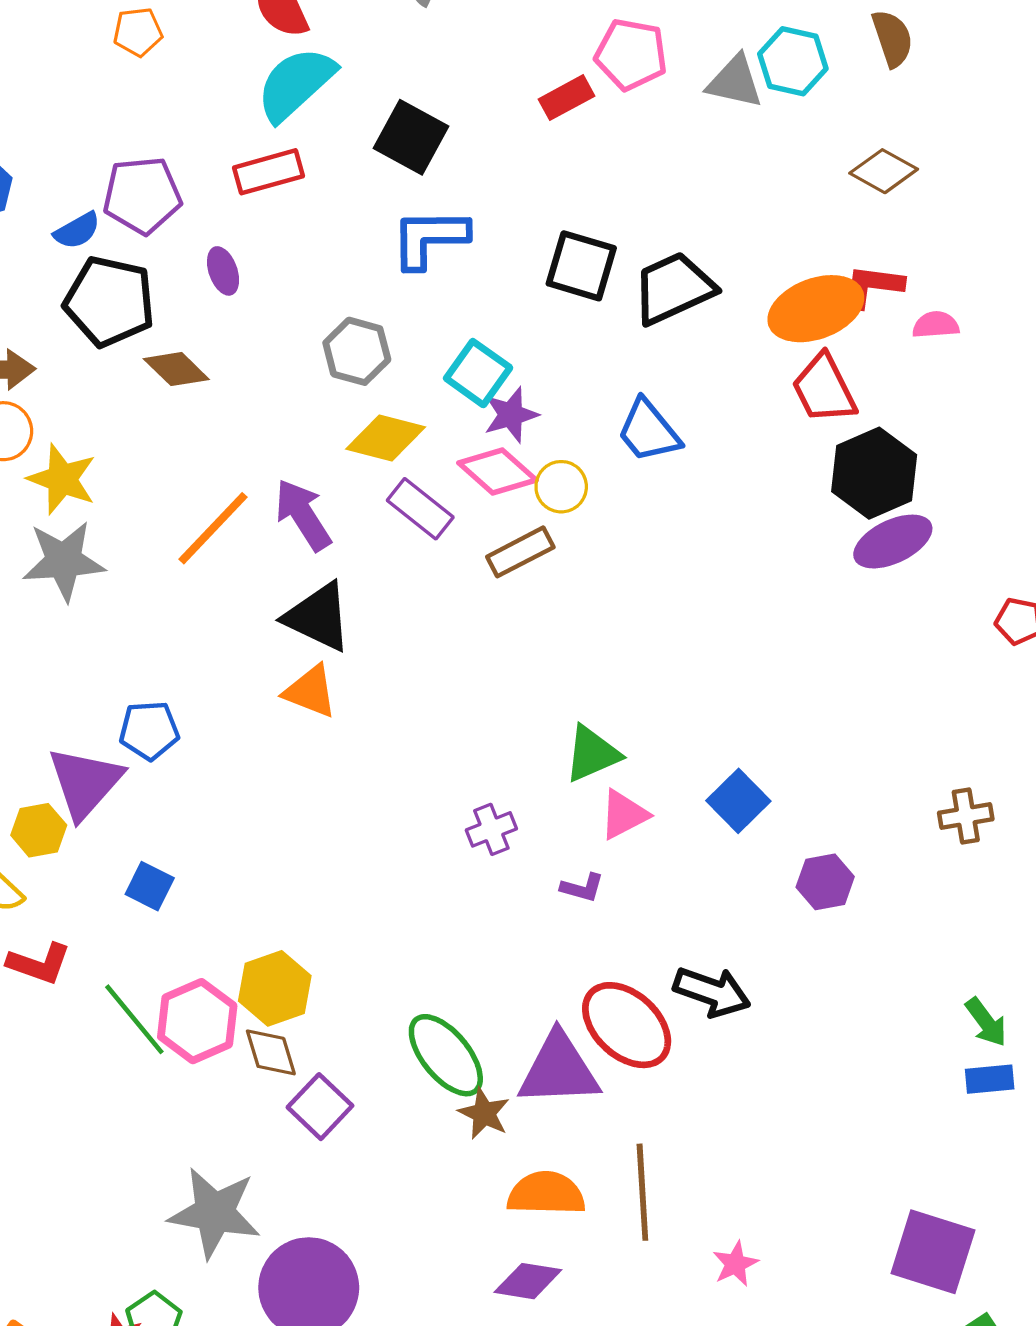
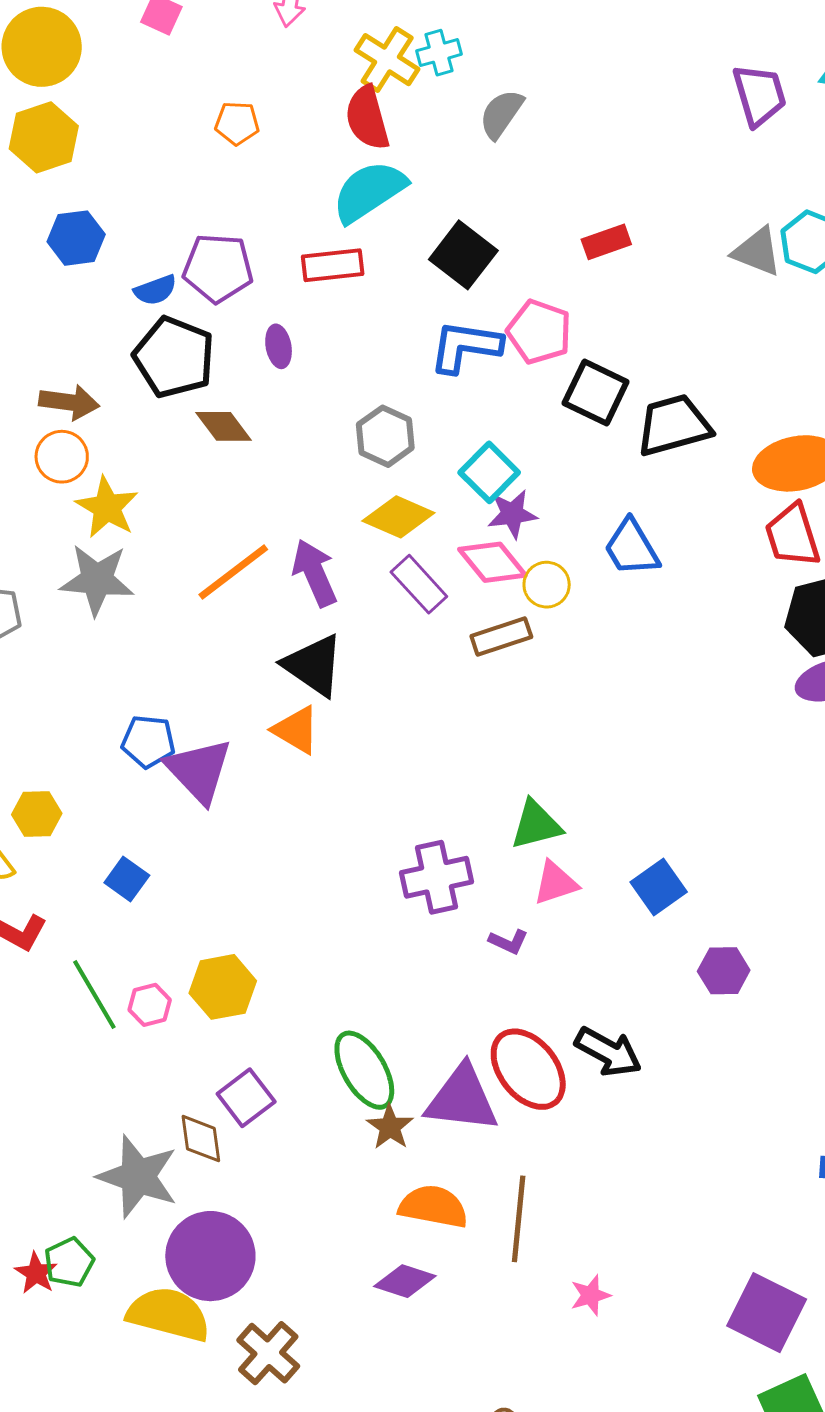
pink pentagon: (631, 54) -> (539, 332), moved
purple triangle: (85, 783) -> (199, 771), moved, turned -34
purple cross: (491, 829) -> (436, 877), size x1.6
pink hexagon: (197, 1021) -> (150, 1005), size x0.6
brown diamond: (271, 1052) -> (201, 1139), moved

